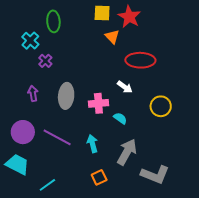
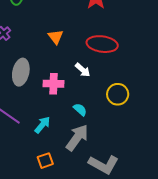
orange triangle: (112, 37) -> (56, 37), moved
cyan semicircle: (120, 118) -> (80, 110), moved
cyan arrow: (92, 144) -> (42, 125), turned 48

